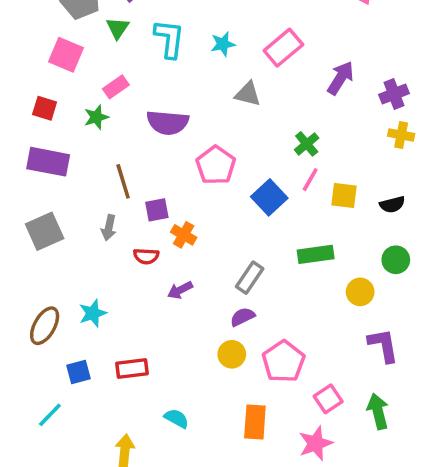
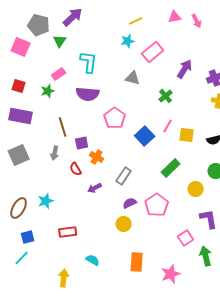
cyan L-shape: (169, 39) -> (89, 62), moved
cyan star: (223, 44) -> (128, 41), moved
pink square: (66, 55) -> (21, 47), moved
green cross: (307, 144) -> (166, 96), moved
green rectangle: (316, 254) -> (171, 168), turned -36
red semicircle: (146, 256) -> (76, 169), turned 56
gray rectangle: (250, 278) -> (124, 176), moved
pink pentagon: (283, 361) -> (157, 205), moved
blue square: (78, 372) -> (28, 237), moved
pink square: (328, 399) -> (186, 238), moved

